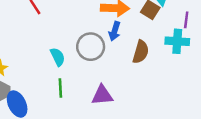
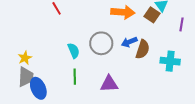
blue arrow: (115, 31) -> (129, 42), moved, turned 49
cyan cross: (177, 41) -> (170, 61), moved

